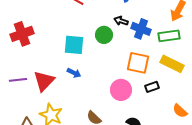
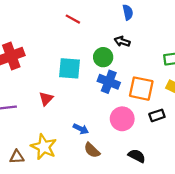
blue cross: (141, 29) -> (109, 82), moved
blue arrow: (74, 73) -> (81, 129), moved
red triangle: (44, 81) -> (46, 99), moved, size x0.6

